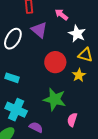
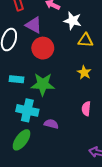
red circle: (55, 62) -> (43, 48), moved
yellow star: (79, 75) -> (84, 73), moved
green star: (55, 99) -> (43, 84), moved

